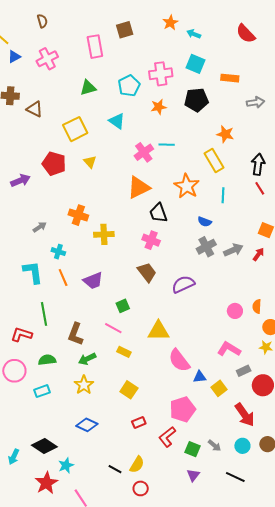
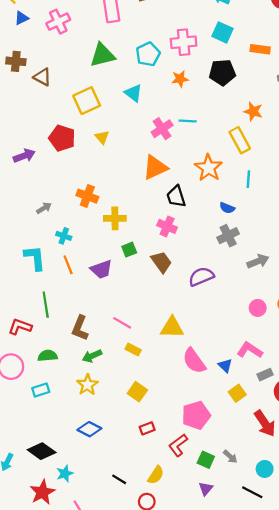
green triangle: (88, 88) -> (102, 55), size x1.4
gray arrow: (233, 250) -> (258, 261), moved
green square: (123, 306) -> (129, 250), moved
blue triangle: (200, 377) -> (225, 366), moved, turned 48
cyan circle: (242, 446) -> (265, 469), moved
yellow semicircle: (137, 465) -> (156, 475), moved

